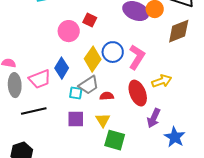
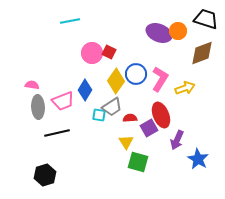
red square: (90, 20) -> (109, 52), moved
yellow arrow: (162, 81) -> (185, 88), moved
purple square: (76, 119) -> (149, 128), moved, turned -30

